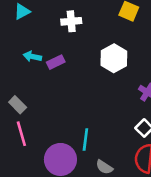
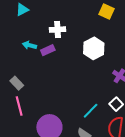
white cross: (71, 21) -> (58, 30), moved
cyan line: (85, 140) -> (91, 111), moved, turned 36

